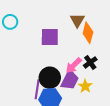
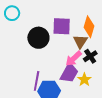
brown triangle: (77, 20) -> (80, 41), moved
purple square: (50, 37) -> (62, 26), moved
black circle: (50, 78) -> (38, 38), moved

